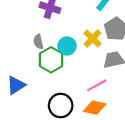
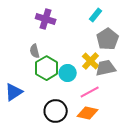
yellow cross: (93, 39) -> (91, 61), moved
cyan circle: (67, 46) -> (68, 73), moved

